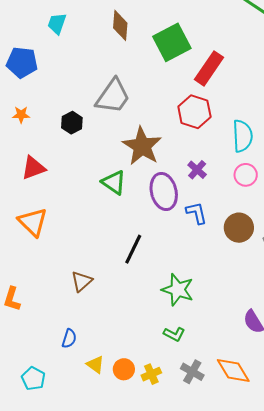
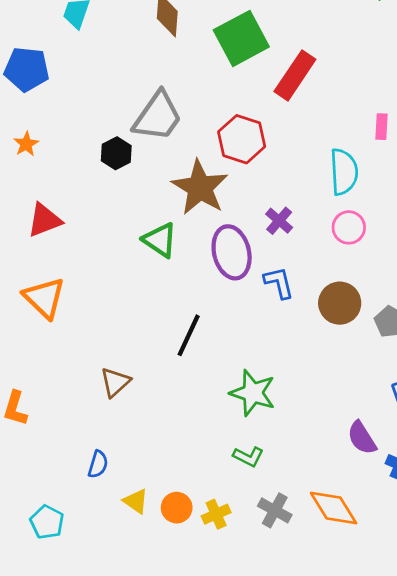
red hexagon: (194, 112) -> (242, 139), moved
orange star: (21, 115) -> (26, 144), turned -30
black hexagon: (72, 123) -> (116, 153), moved

